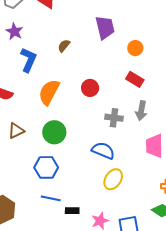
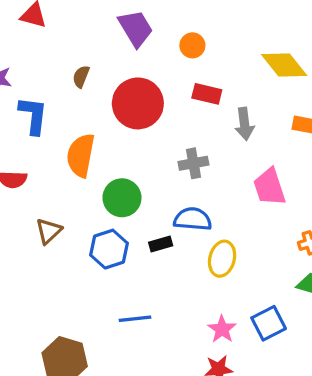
red circle: (90, 88) -> (138, 103), moved, size x1.8
gray arrow: (141, 111) -> (244, 124), moved
green circle: (54, 132) -> (122, 198), moved
blue hexagon: (46, 167) -> (109, 249), moved
black rectangle: (72, 211) -> (161, 244), moved

